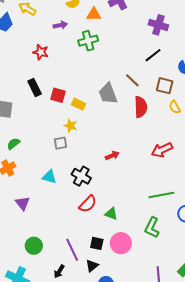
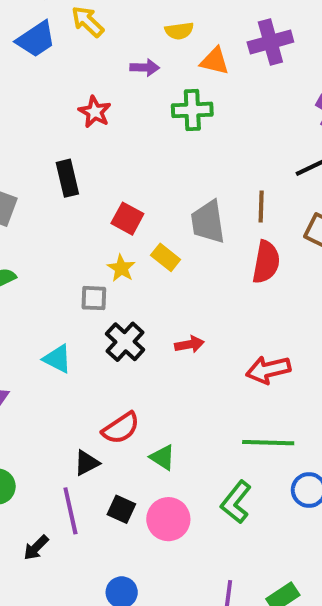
brown line: (132, 80) -> (261, 207), turned 35
red square: (58, 95) -> (127, 219), moved
yellow rectangle: (78, 104) -> (166, 257), moved
red arrow: (162, 150) -> (268, 370), moved
black cross: (81, 176) -> (125, 342), moved
black triangle: (92, 266) -> (87, 463), moved

